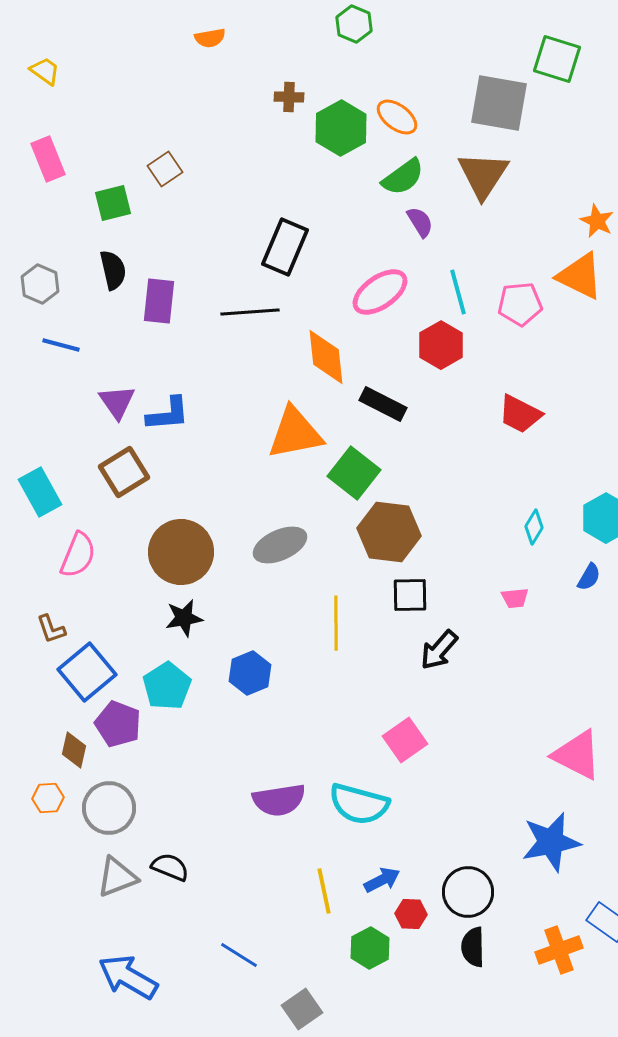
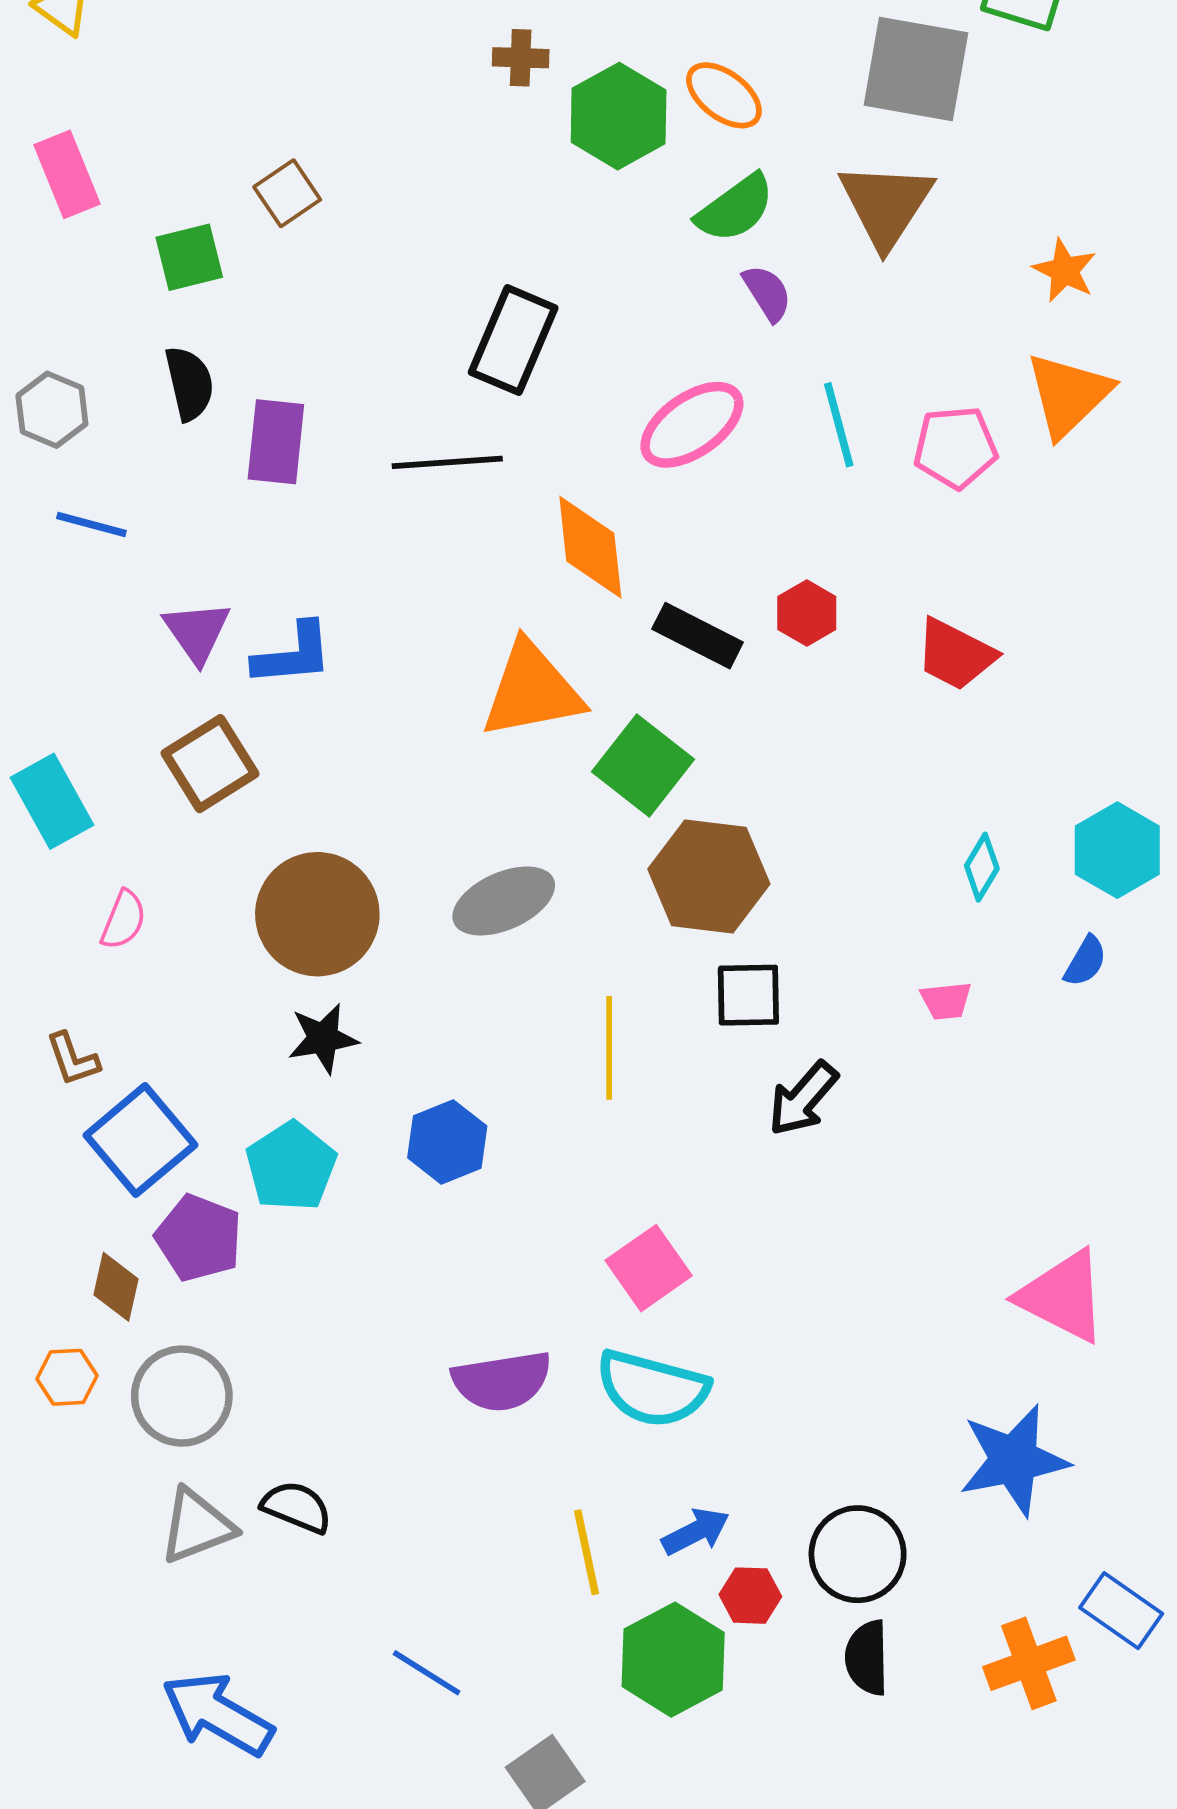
orange star: (597, 221) -> (1065, 270), moved
orange triangle: (580, 276) -> (1068, 395), turned 50
red hexagon: (441, 345) -> (807, 613), moved, size x0.7
pink semicircle: (78, 555) -> (123, 920), size x0.7
pink square: (405, 740) -> (649, 1268), moved
green hexagon: (370, 948) -> (673, 1660), size x1.4

